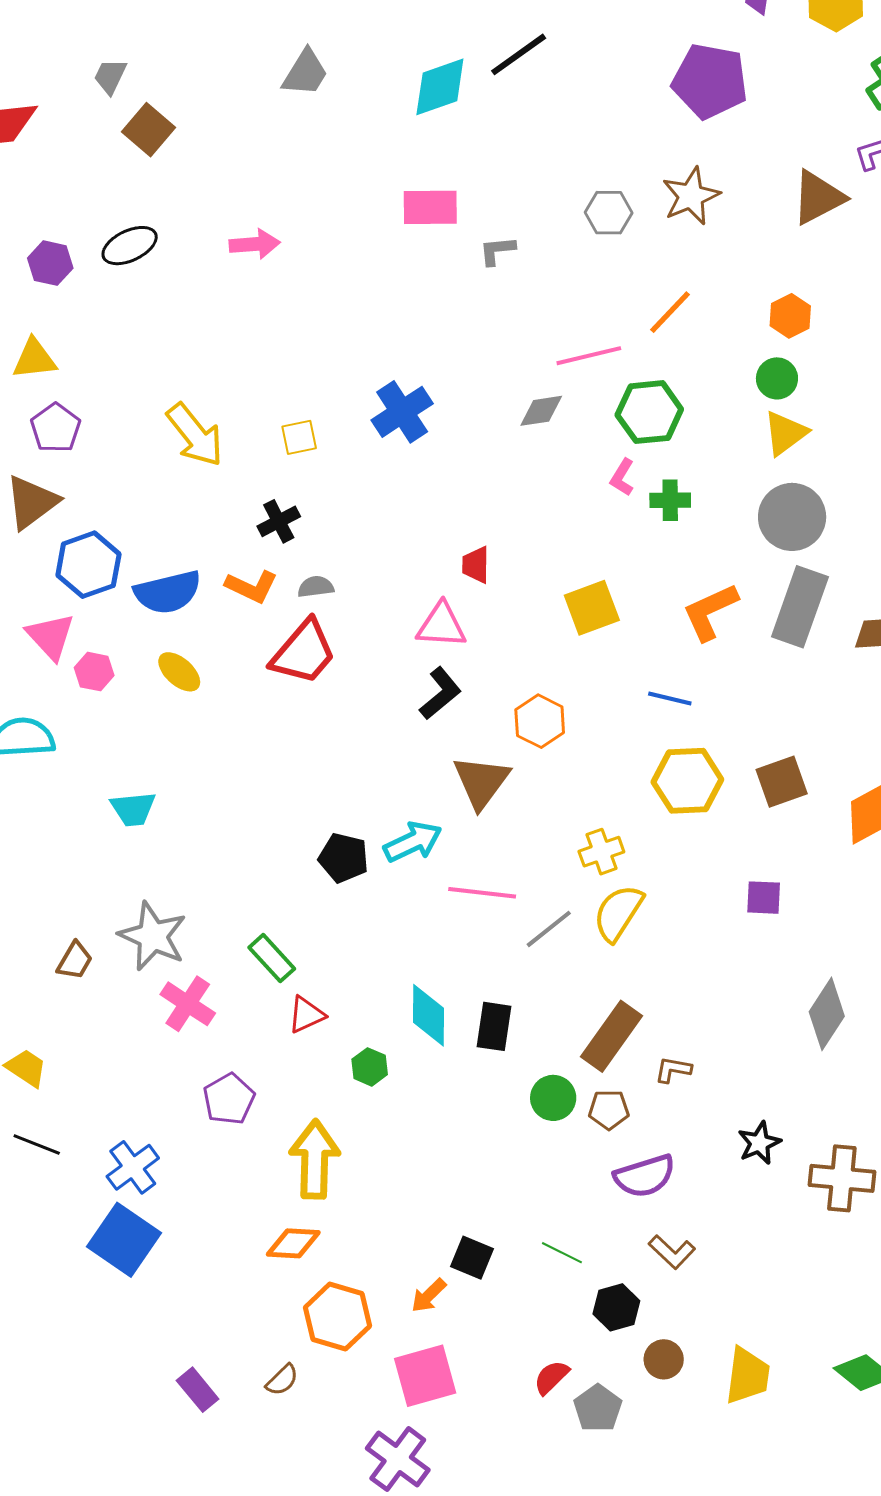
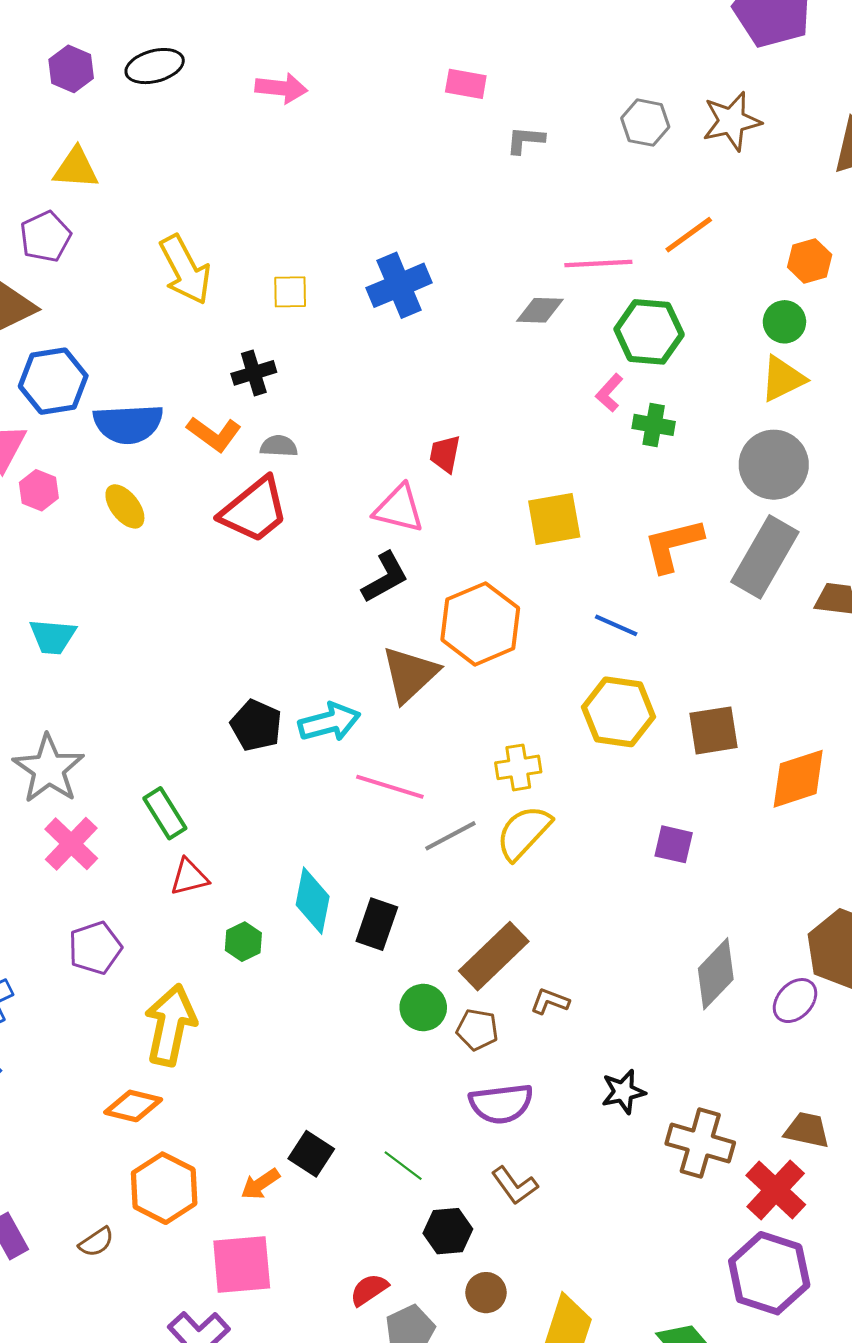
pink rectangle: (430, 207) -> (466, 84), size x0.7
yellow triangle: (34, 359) -> (76, 168), moved
orange hexagon: (540, 721) -> (480, 624), size x1.5

